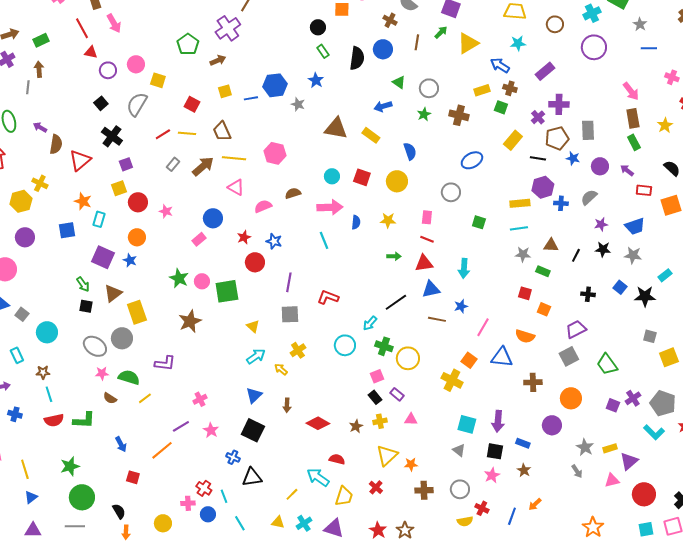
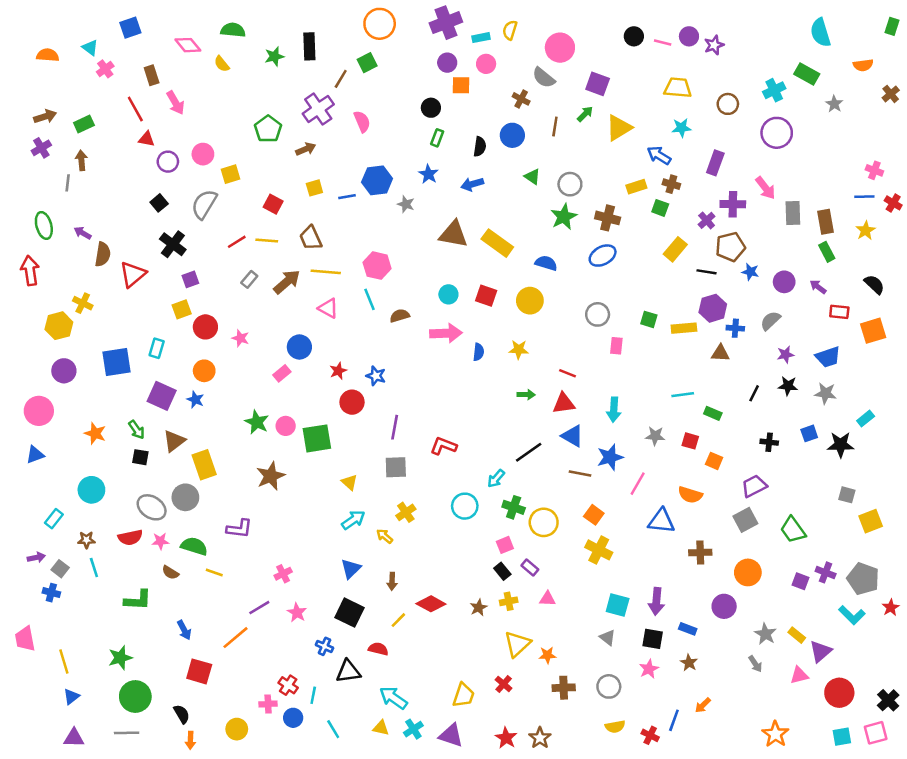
blue line: (649, 48) -> (864, 197), moved
green rectangle: (323, 51) -> (437, 138), turned 56
black semicircle: (357, 58) -> (480, 147), size x0.7
purple rectangle: (545, 71) -> (715, 163), turned -30
yellow square: (158, 80) -> (230, 174), turned -35
pink arrow: (631, 91) -> (765, 188), moved
blue arrow: (383, 106) -> (472, 184), moved
green star: (424, 114) -> (564, 217), size x1.5
gray rectangle: (588, 130) -> (793, 213), moved
yellow rectangle: (371, 135) -> (497, 243), size x1.4
blue semicircle: (410, 151) -> (546, 263), turned -54
blue ellipse: (472, 160) -> (603, 256), moved
orange star: (83, 201) -> (95, 433), moved
pink semicircle: (263, 206) -> (362, 122), moved, turned 90
pink rectangle: (427, 217) -> (616, 346), moved
green square: (479, 222) -> (649, 319), moved
cyan line: (519, 228) -> (683, 395), moved
blue square: (67, 230) -> (116, 362), size x1.4
cyan line: (324, 240) -> (370, 299), moved
brown triangle: (551, 245) -> (720, 353), moved
gray star: (523, 254) -> (655, 436), moved
blue square: (620, 287) -> (809, 433), turned 32
blue triangle: (431, 289) -> (572, 436), turned 42
blue star: (461, 306) -> (610, 457), size x1.5
gray square: (22, 314) -> (60, 569), moved
cyan rectangle: (17, 355) -> (54, 519), turned 63
orange square: (469, 360) -> (594, 515), moved
yellow line: (145, 398) -> (214, 572), turned 56
purple cross: (633, 398) -> (826, 572), turned -35
red semicircle: (54, 420) -> (130, 537), moved
yellow rectangle: (610, 448) -> (797, 635), turned 56
red semicircle: (337, 459) -> (378, 649), moved
red square: (133, 477) -> (199, 671), size x1.5
cyan arrow: (318, 477) -> (393, 698), moved
yellow line: (292, 494) -> (398, 620), moved
cyan line: (224, 496) -> (313, 695), turned 32
red cross: (482, 508) -> (650, 735), moved

